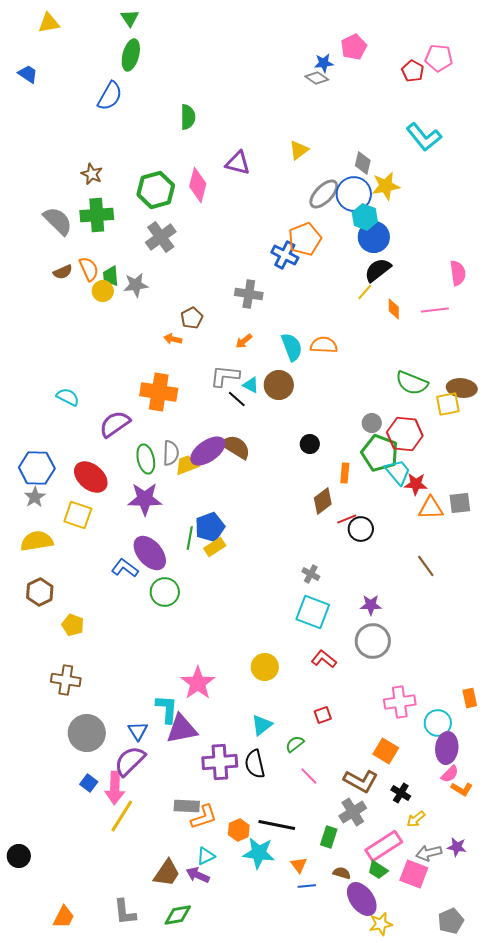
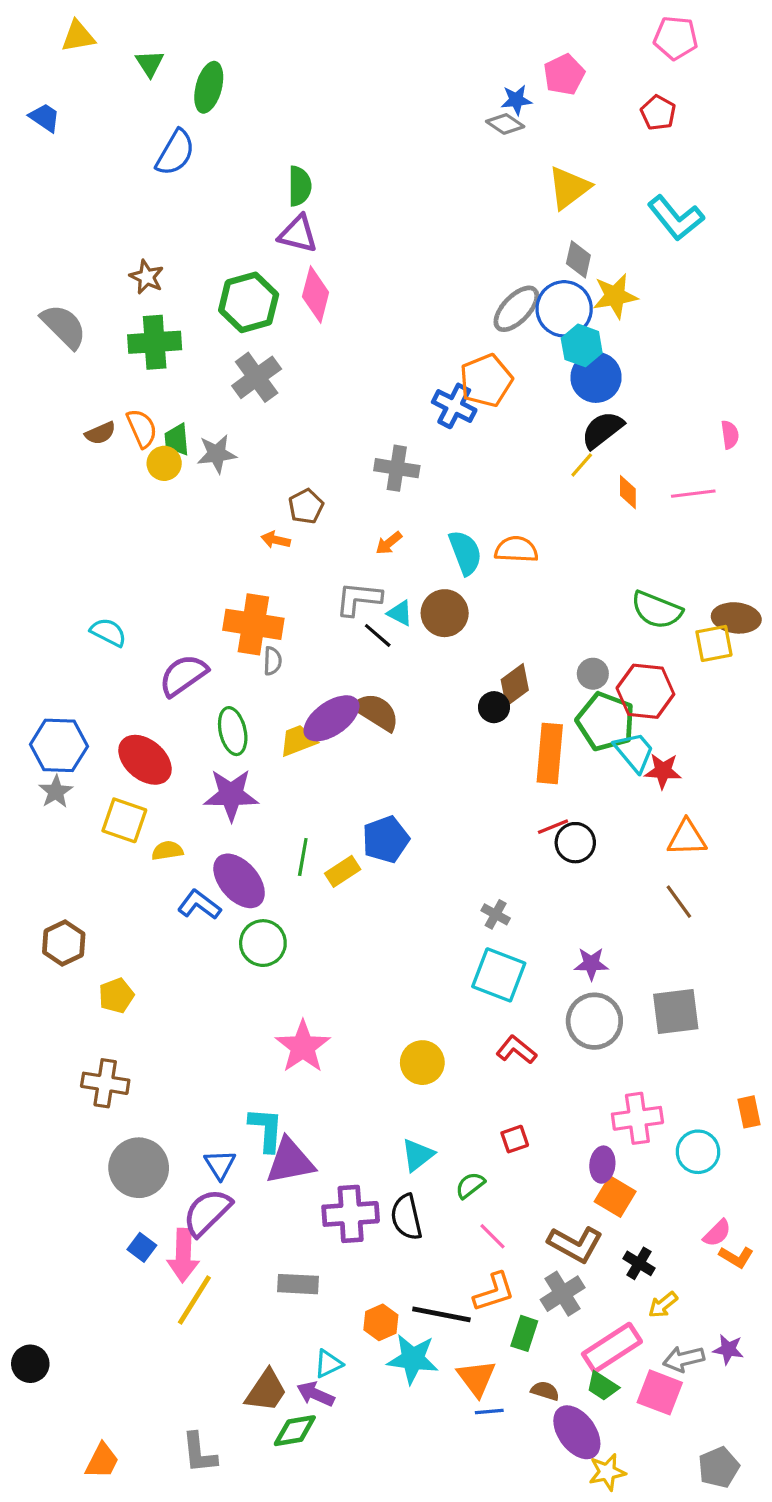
green triangle: (130, 18) -> (150, 63), moved
pink pentagon: (439, 58) -> (676, 38), moved
yellow triangle: (299, 150) -> (569, 188), moved, size x1.4
purple triangle: (238, 163) -> (298, 234), moved
gray semicircle: (58, 221) -> (64, 326), moved
pink semicircle: (458, 273) -> (730, 435), size x0.7
gray semicircle: (171, 453) -> (273, 661), moved, size x0.7
orange rectangle: (345, 473) -> (550, 753), size x1.8
brown diamond: (323, 501) -> (515, 685), moved
gray square: (460, 503) -> (676, 1012), moved, size x1.4
orange triangle: (431, 508) -> (687, 838), moved
blue pentagon: (210, 527) -> (386, 839), moved
yellow semicircle: (37, 541) -> (167, 851), moved, size x0.6
yellow pentagon: (73, 625) -> (116, 996), turned 30
pink star: (198, 683) -> (303, 1047), moved
purple ellipse: (447, 748) -> (602, 1165), moved, size x0.7
orange L-shape: (204, 817) -> (494, 1292), moved
orange triangle: (299, 865) -> (476, 1378), size x1.5
green diamond: (178, 915) -> (295, 1431), moved

